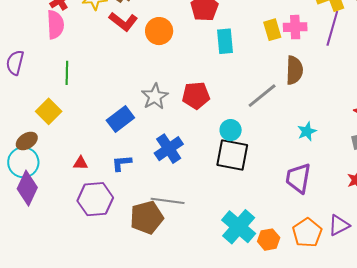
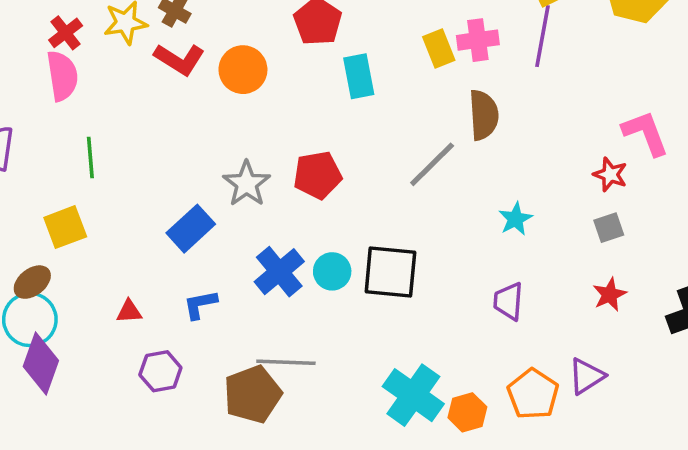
yellow square: (49, 111) -> (65, 227), turned 30
cyan circle: (231, 130) -> (332, 271), moved
purple trapezoid: (298, 178) -> (508, 301), size x0.7
purple hexagon: (95, 199) -> (160, 371), size x0.7

